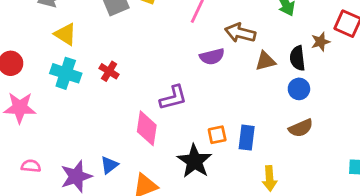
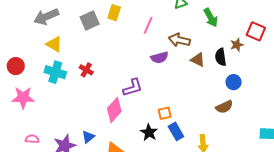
brown triangle: (265, 61) -> (198, 60), turned 42
blue circle: (299, 89) -> (234, 82), moved
pink diamond: (147, 128) -> (114, 110), turned 35
blue rectangle: (247, 138) -> (176, 131), moved, turned -36
black star: (195, 161) -> (149, 132), size x0.7

